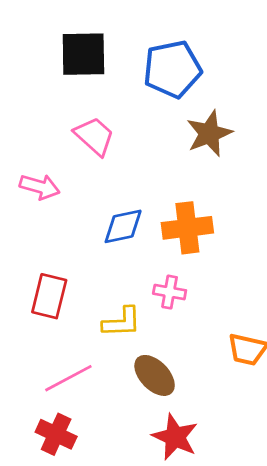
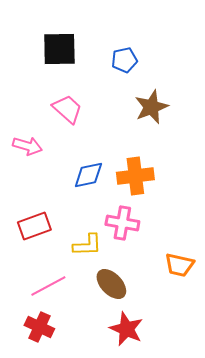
blue pentagon: (172, 69) -> (124, 60), size x0.6
pink cross: (170, 292) -> (122, 223), size x1.4
red rectangle: (49, 296) -> (34, 226), turned 56

